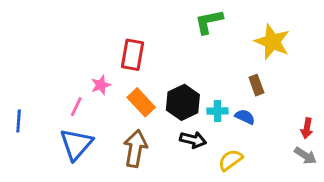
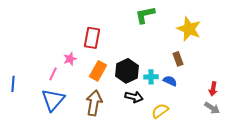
orange rectangle: (141, 102) -> (98, 71), turned 72

